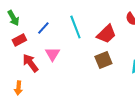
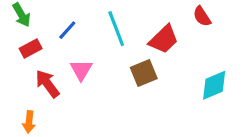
brown square: (103, 60) -> (144, 73), moved

